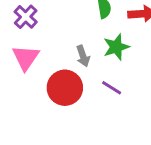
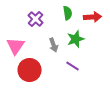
purple cross: (26, 17) -> (36, 19), moved
red circle: (65, 88) -> (30, 70), moved

